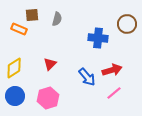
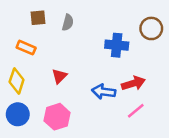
orange rectangle: (19, 29) -> (26, 48), moved
yellow diamond: (14, 68) -> (17, 81), turned -40
blue arrow: (87, 77) -> (104, 92), turned 138

